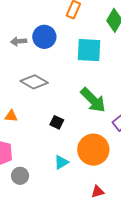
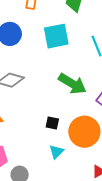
black square: (57, 122) -> (52, 123), moved

